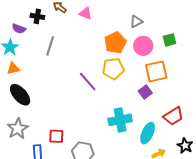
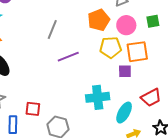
gray line: (50, 46) -> (52, 30), moved
yellow pentagon: (113, 69) -> (111, 47), moved
purple line: (88, 82) -> (68, 57), turned -75
purple square: (145, 92) -> (125, 71), turned 32

